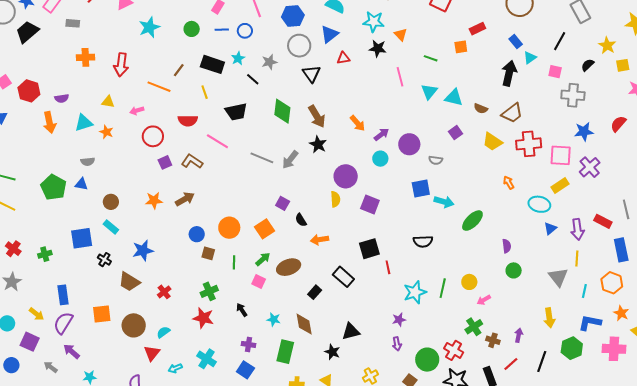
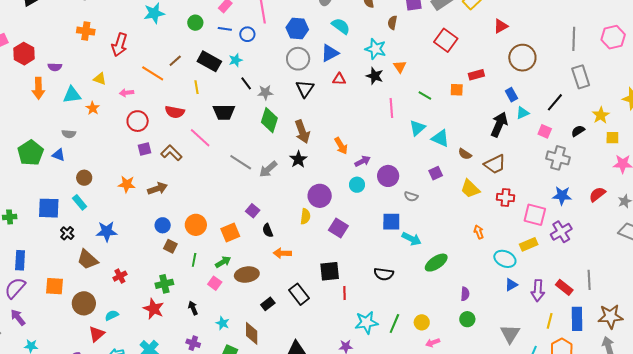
gray star: (269, 62) -> (265, 92), moved
red cross: (529, 144) -> (505, 198), size x0.7
yellow line: (577, 258) -> (550, 321), moved

